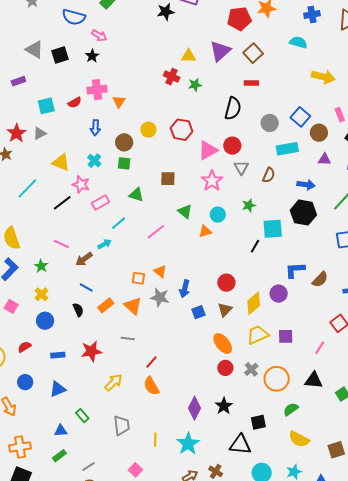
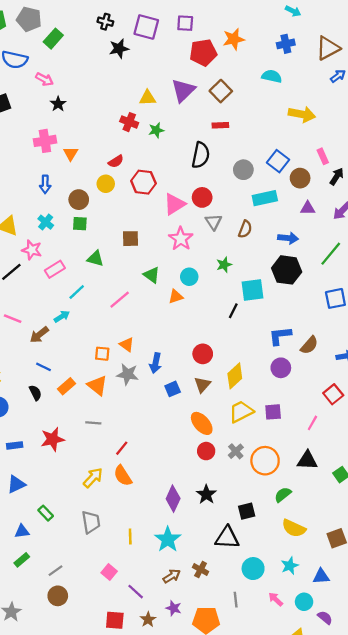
black star: (92, 56) -> (58, 104), moved
red semicircle: (75, 103) -> (116, 161), moved
purple circle: (279, 294) -> (281, 368), moved
yellow arrow: (114, 382) -> (93, 478), moved

